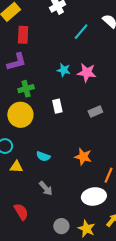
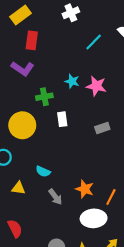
purple L-shape: (17, 62) -> (23, 69), turned 45
green cross: (26, 89) -> (44, 97), moved
orange star: (83, 157) -> (85, 189), moved
yellow triangle: (16, 167) -> (18, 188), moved
gray arrow: (46, 188) -> (55, 197), moved

